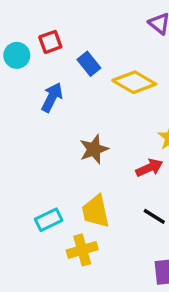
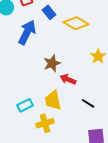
blue arrow: (52, 97) -> (27, 32), size x1.4
red arrow: (149, 168) -> (68, 79), moved, turned -133

